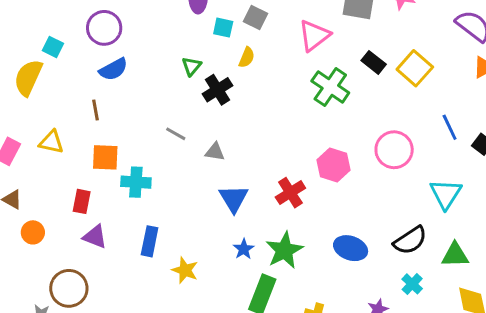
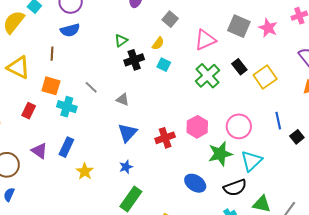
cyan square: (223, 28) -> (164, 65), moved
gray line: (176, 134) -> (91, 87), moved
yellow triangle: (51, 142) -> (18, 67), size x1.4
cyan triangle: (446, 194) -> (251, 161), moved
purple triangle: (95, 237) -> (39, 151), moved
green star: (284, 250) -> (220, 154), moved

